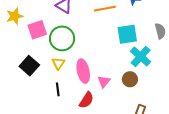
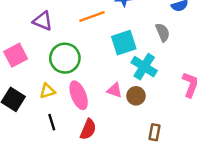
green circle: (62, 38) -> (65, 58), moved
yellow triangle: (58, 63) -> (47, 91), turned 48
pink triangle: (104, 82) -> (114, 90), moved, turned -40

